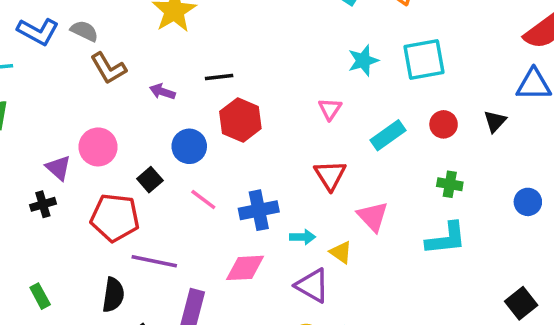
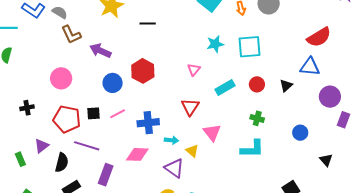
black line: (219, 77) -> (148, 24), moved
purple arrow: (162, 92) -> (100, 51), size x1.5
purple triangle: (58, 168) -> (42, 146), moved, turned 35
black square: (150, 180) -> (93, 113), moved, turned 32
pink line: (203, 200) -> (118, 114), turned -70

